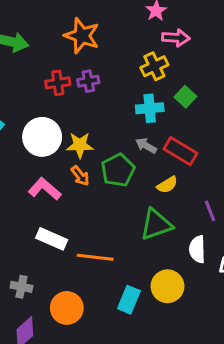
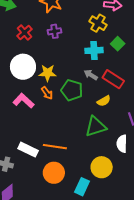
yellow cross: (154, 66) -> (98, 23), turned -36
red cross: (58, 83) -> (24, 33), moved, turned -35
green pentagon: (118, 170) -> (72, 90), turned -30
white rectangle: (52, 239) -> (28, 150), moved
cyan rectangle: (129, 300) -> (82, 187), moved
orange circle: (67, 308) -> (54, 173), moved

